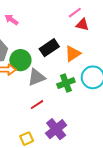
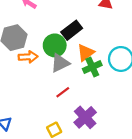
orange triangle: (73, 54) -> (86, 53), moved
green circle: (20, 60) -> (55, 45), moved

